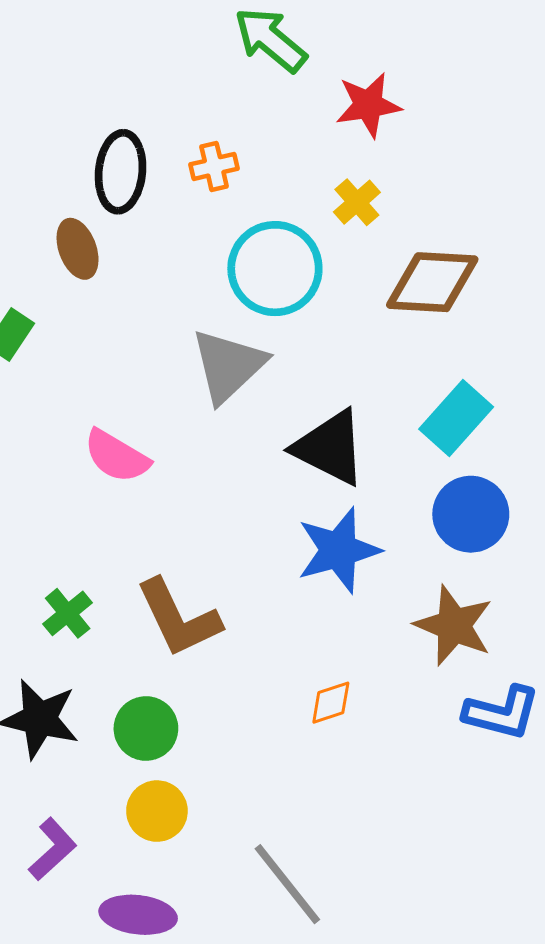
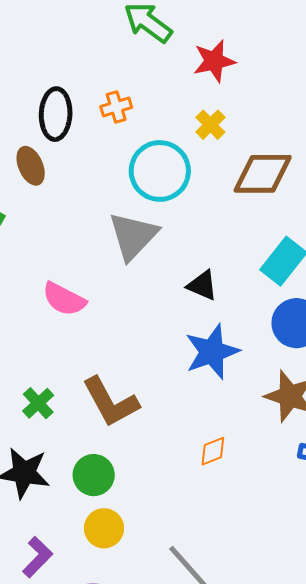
black triangle: (330, 448) -> (202, 285), size x0.6

